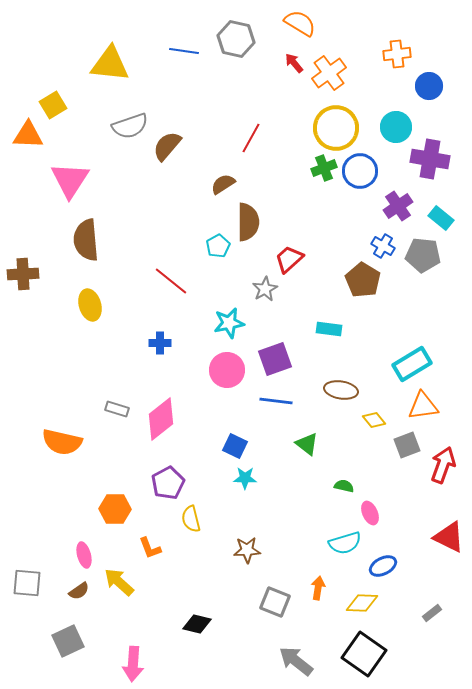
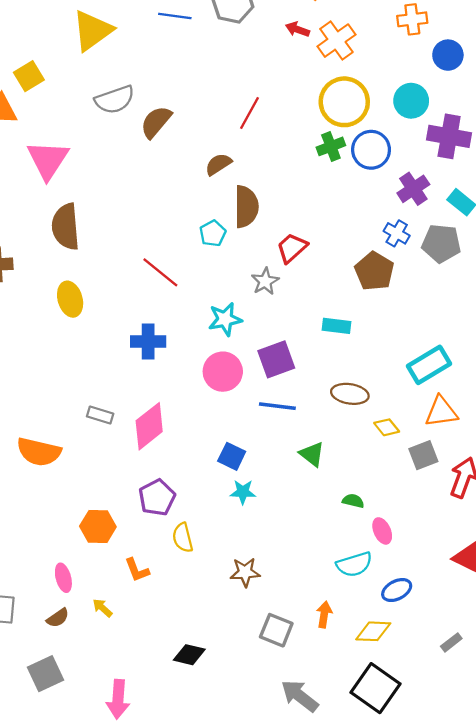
red arrow: (294, 63) -> (297, 29), turned -30
yellow triangle: (110, 64) -> (92, 31), turned -42
blue cross: (160, 343) -> (148, 341), size x1.4
yellow arrow: (119, 582) -> (102, 608), size x0.6

